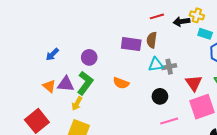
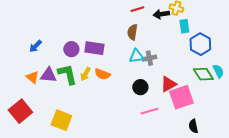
cyan rectangle: (205, 34) -> (184, 26), turned 64
purple rectangle: (131, 44) -> (94, 48), moved
green L-shape: (85, 83) -> (67, 74), turned -50
red triangle: (194, 83) -> (168, 84), moved, turned 36
yellow arrow: (77, 104) -> (85, 74), moved

